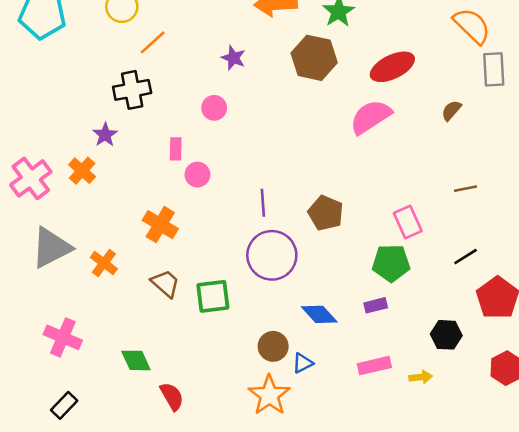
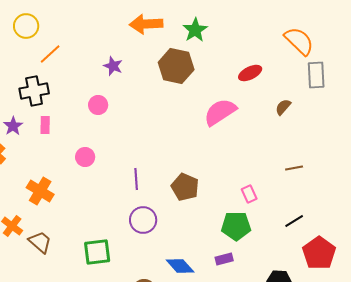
red ellipse: (392, 67) -> (250, 73), moved, size x0.7
pink rectangle: (176, 149) -> (45, 125), moved
pink rectangle: (408, 222) -> (249, 194), size x0.7
orange cross: (160, 225) -> (40, 191), moved
purple circle: (272, 255) -> (143, 220), size x0.7
brown trapezoid: (165, 284) -> (40, 242), moved

